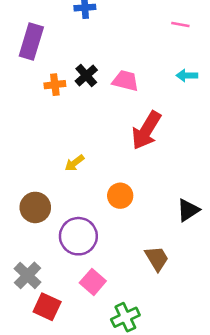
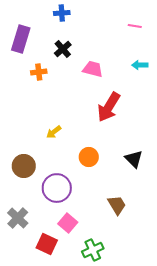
black cross: (86, 75) -> (63, 49), moved
black triangle: (188, 210) -> (134, 159), moved, turned -42
red square: (47, 307) -> (47, 244), moved

